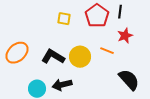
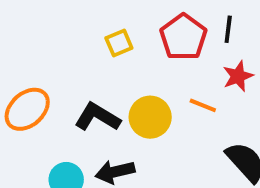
yellow square: (64, 19) -> (119, 43), turned -32

